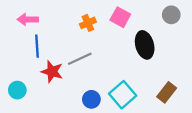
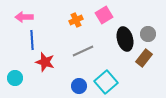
gray circle: (171, 15) -> (148, 34), moved
pink square: (120, 17) -> (104, 15), turned 30
gray line: (80, 59) -> (83, 51), moved
brown rectangle: (167, 92) -> (144, 58), moved

